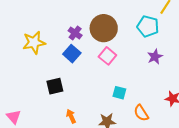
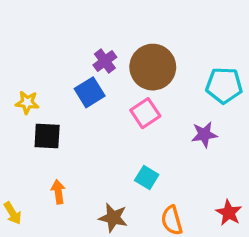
cyan pentagon: (148, 26) -> (224, 85), turned -30
yellow star: (34, 43) -> (27, 102), moved, size x0.6
purple star: (155, 57) -> (204, 134), moved

